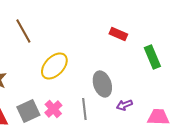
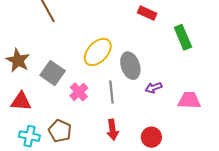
yellow ellipse: (54, 66) -> (98, 52), moved
gray square: (28, 111) -> (53, 73), moved, turned -30

